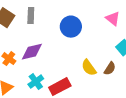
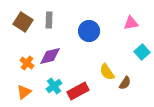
pink triangle: (113, 19) -> (131, 23), turned -49
brown semicircle: (110, 69) -> (125, 83), moved

